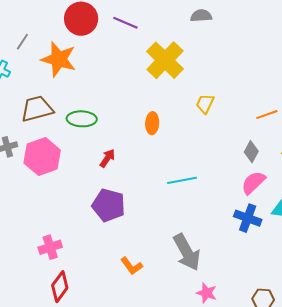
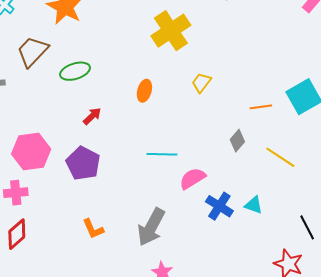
brown trapezoid: (37, 109) -> (32, 51), turned -44
green ellipse: (82, 119) -> (75, 71), turned -32
pink hexagon: (42, 157) -> (31, 152), moved
pink semicircle: (253, 183) -> (192, 178), moved
gray arrow: (187, 252) -> (151, 227), turned 45

